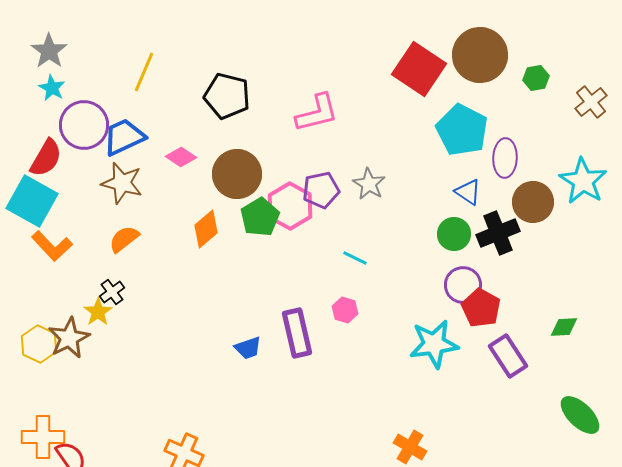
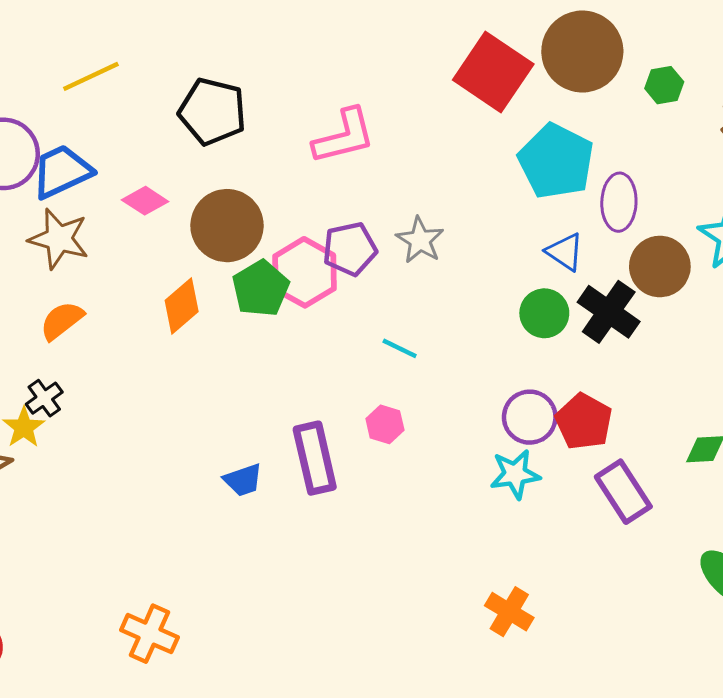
yellow line: (144, 72) -> (91, 76), turned 42
black cross: (498, 233) -> (609, 312), turned -33
purple circle: (463, 285) -> (530, 417), moved
cyan star: (434, 344) -> (515, 474), size x0.7
orange cross: (410, 447) -> (509, 612), moved

